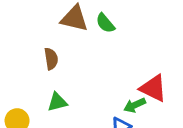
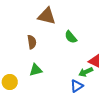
green semicircle: (105, 23) -> (71, 37), moved

